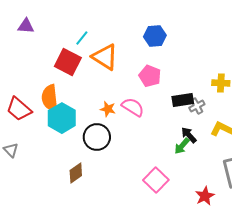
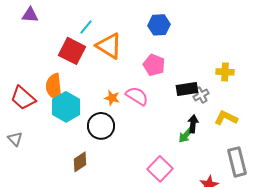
black arrow: (189, 135) -> (193, 124), turned 48

